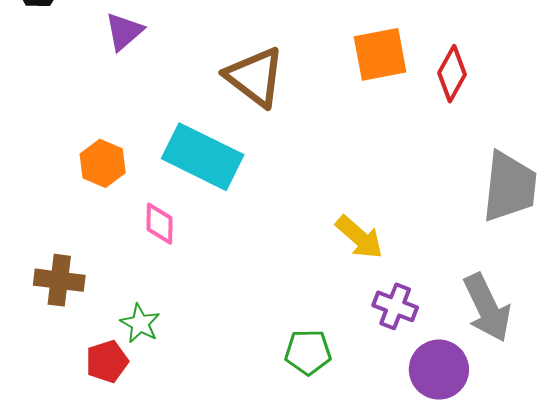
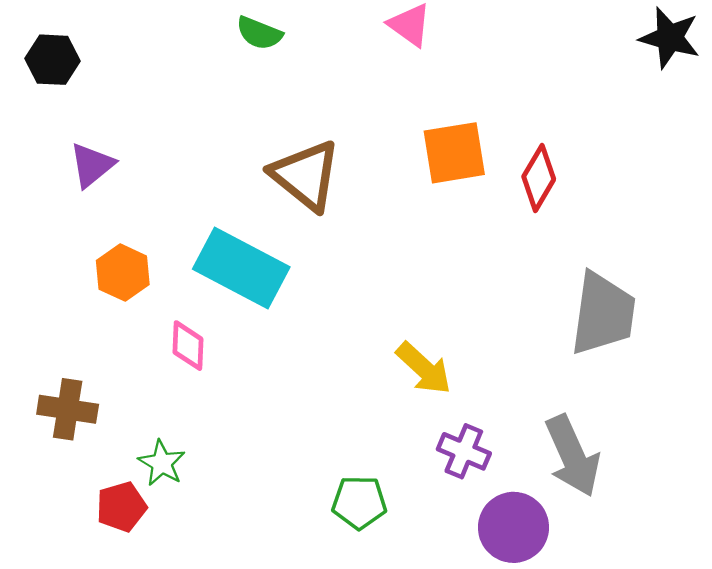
purple triangle: (124, 31) -> (92, 165), moved

